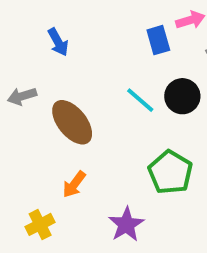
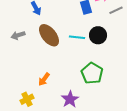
cyan line: (140, 100) -> (77, 37), turned -35
brown ellipse: (72, 122) -> (49, 35), moved

